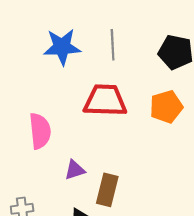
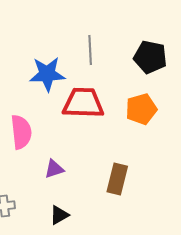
blue star: (62, 47) -> (47, 74), moved
brown rectangle: (107, 190) -> (117, 179), moved

